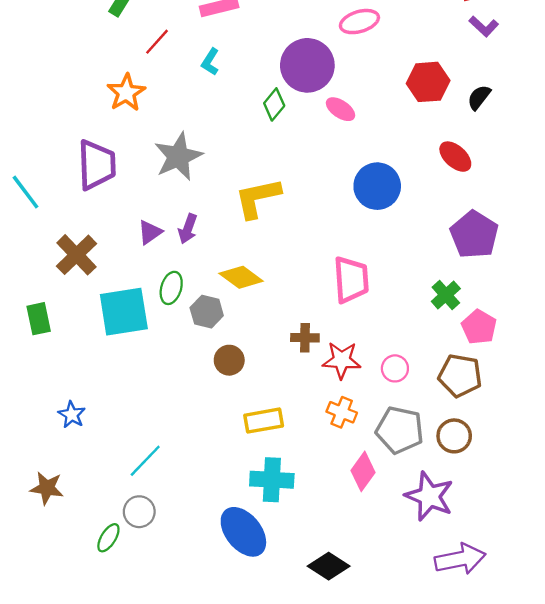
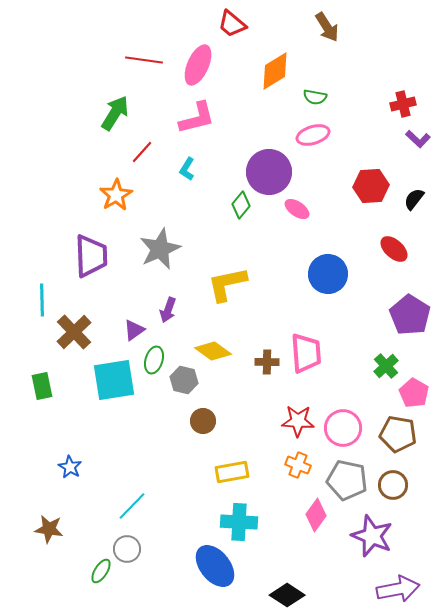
cyan line: (26, 192) -> (42, 300), moved, turned 36
purple triangle: (150, 232) -> (134, 330), moved
brown cross: (305, 338) -> (267, 362), moved
pink circle: (395, 368) -> (343, 428), size x1.6

